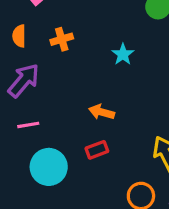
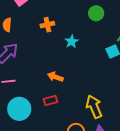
orange cross: (62, 39) -> (47, 25), moved

